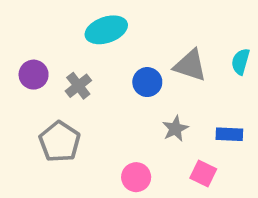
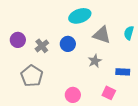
cyan ellipse: (106, 30) -> (80, 16), moved
blue circle: (147, 82) -> (68, 44), moved
gray star: (175, 129) -> (95, 61), moved

